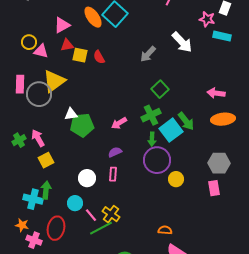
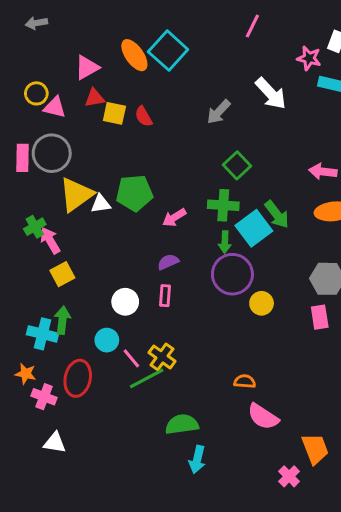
yellow triangle: (54, 81) -> (76, 195), moved
gray circle: (39, 94) -> (52, 153), moved
green cross: (151, 115) -> (223, 205), turned 30
green pentagon: (82, 125) -> (134, 193), moved
green cross: (19, 140) -> (35, 227), moved

